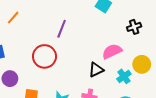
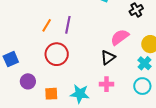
orange line: (13, 18) -> (47, 25), moved
cyan cross: (124, 76) -> (145, 63), moved

